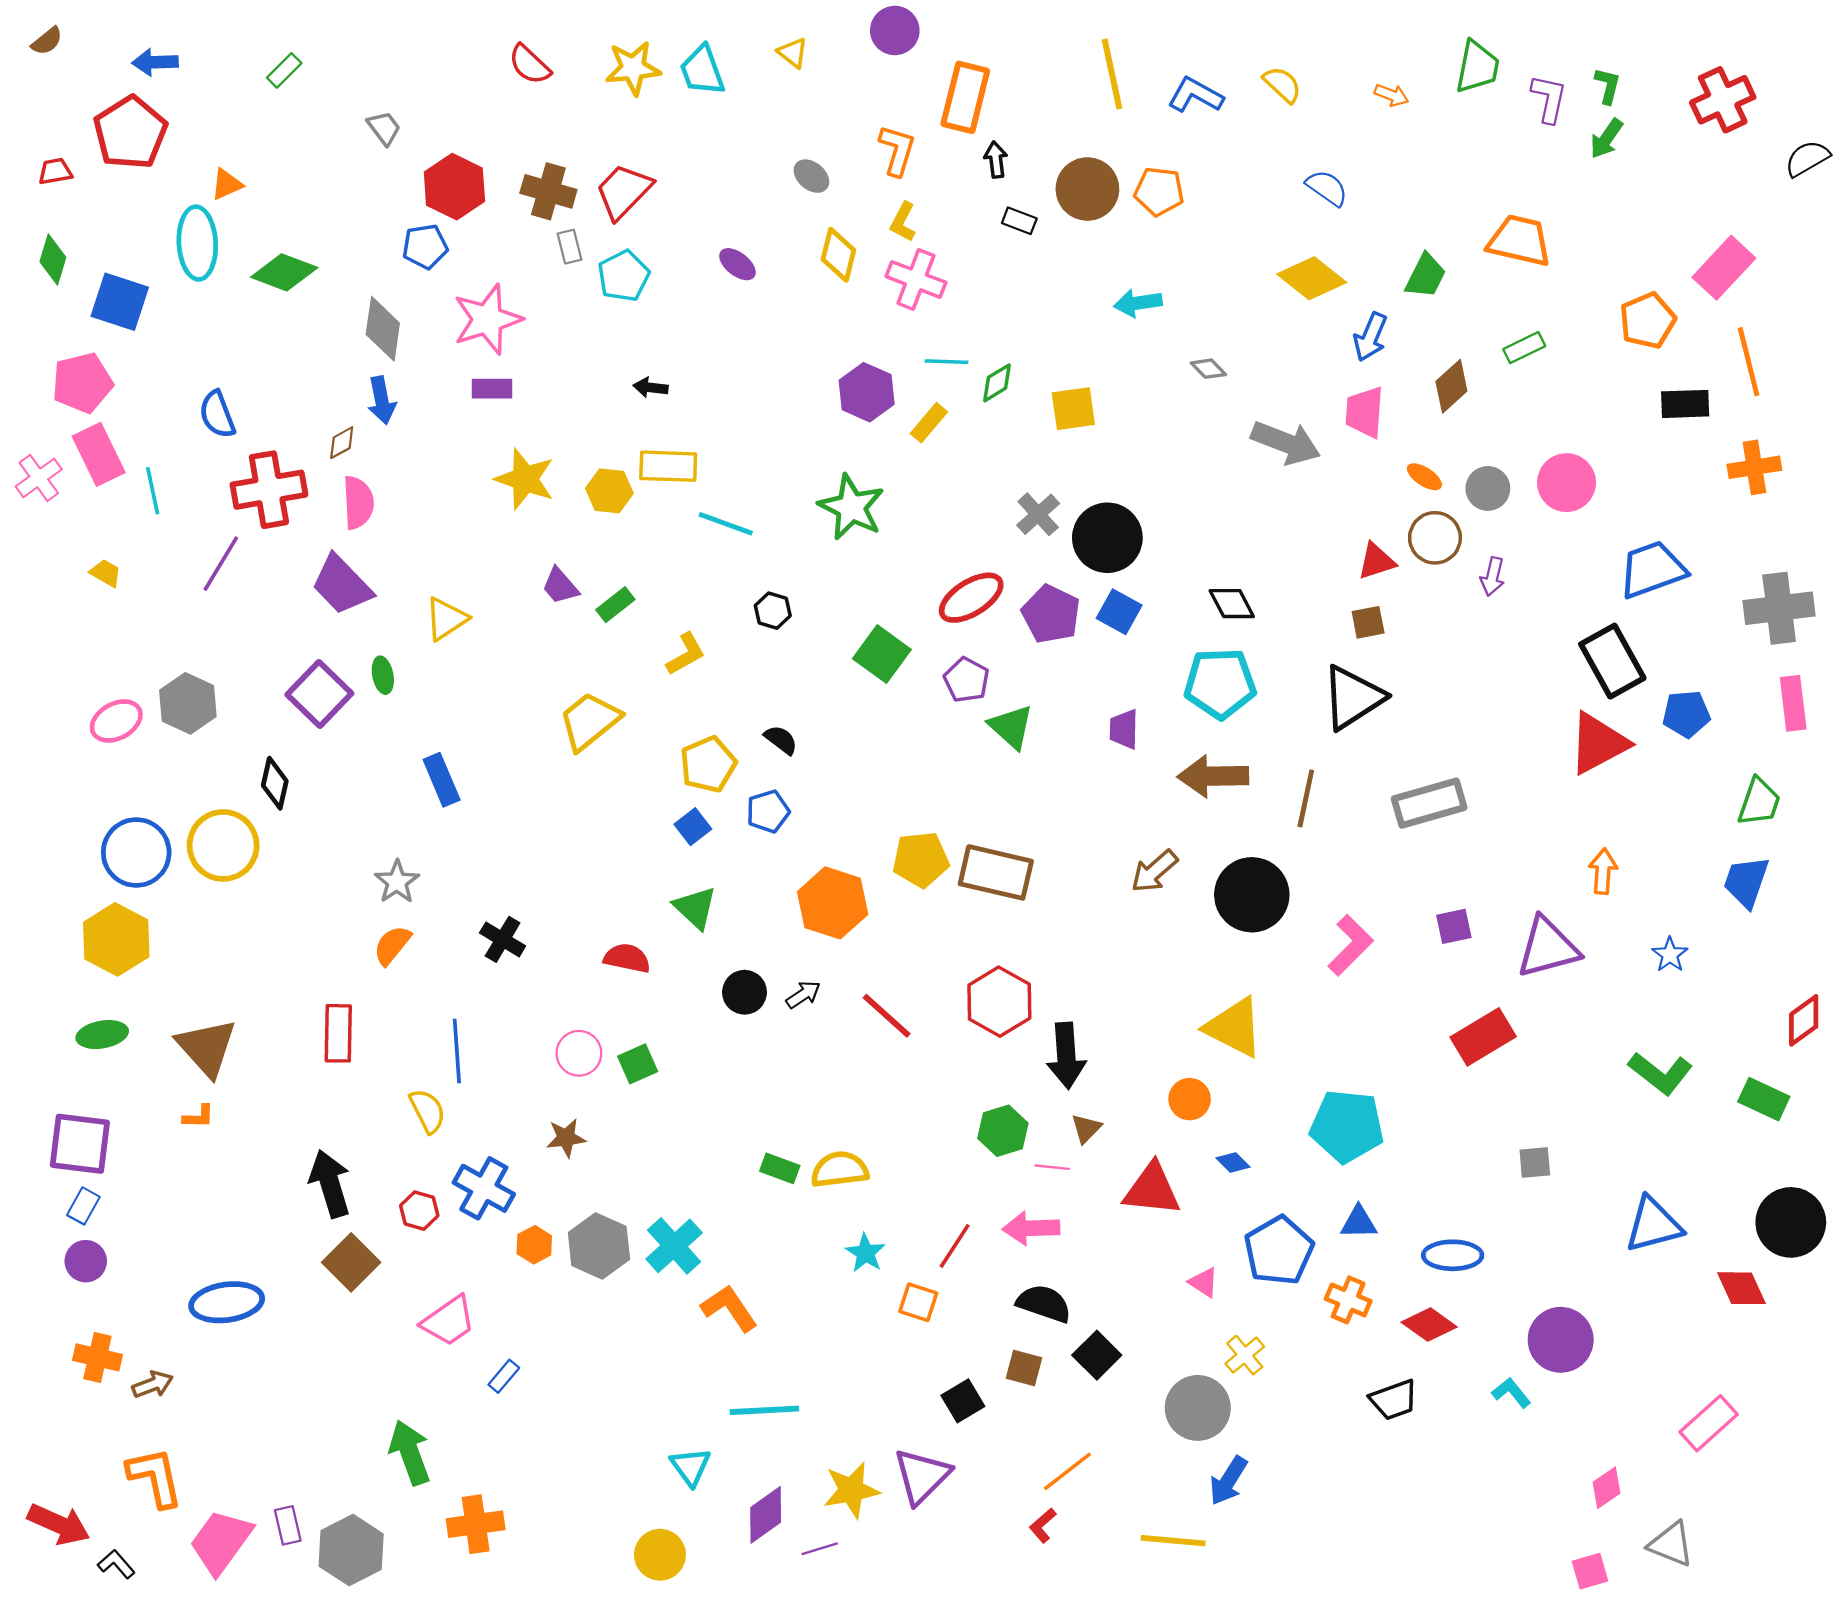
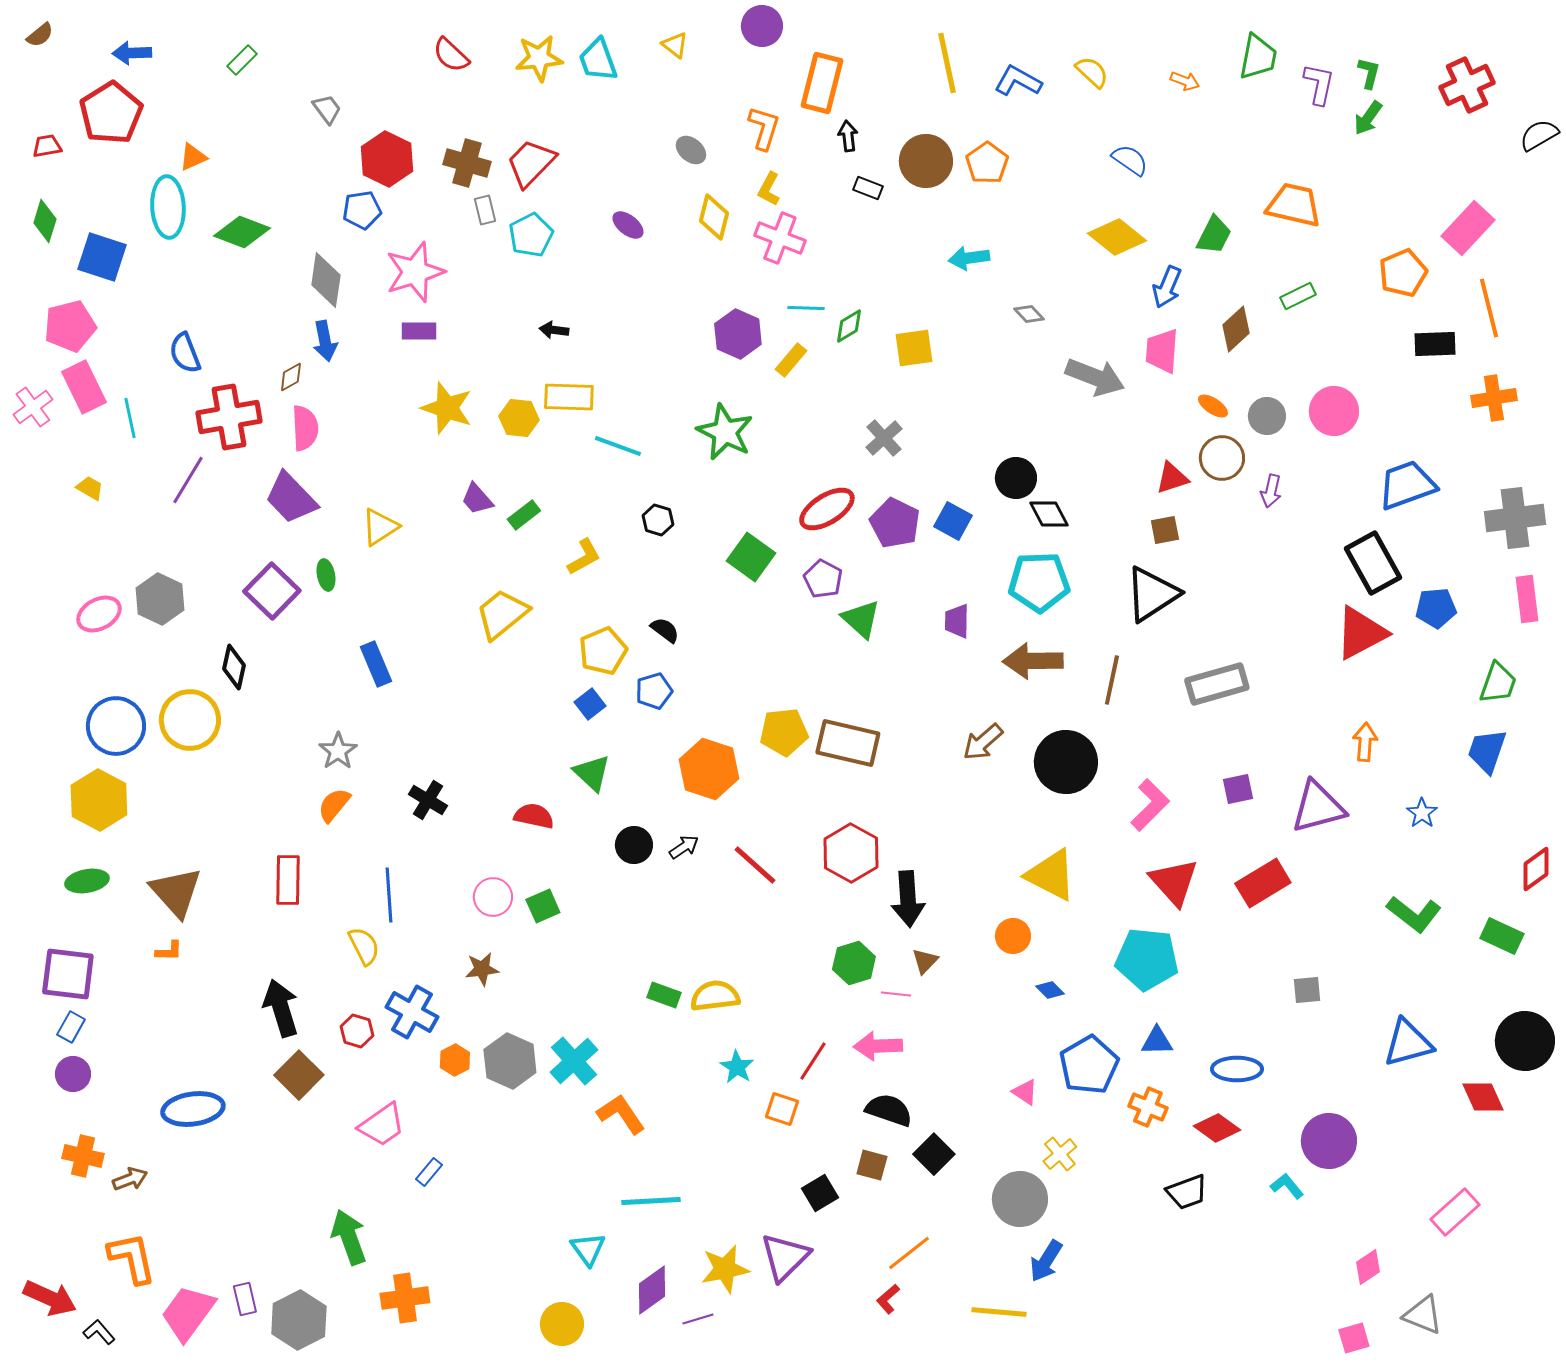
orange pentagon: (1159, 191) -> (987, 163), turned 30
black circle: (1107, 538) -> (1016, 478), moved, size x0.7
red triangle: (1152, 1190) -> (1174, 882), moved, turned 42

